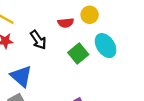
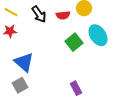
black arrow: (38, 40) -> (39, 14), moved

